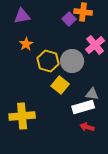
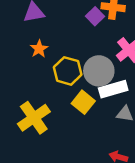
white rectangle: (83, 107) -> (113, 89), moved
yellow cross: (22, 116) -> (34, 118), moved, turned -30

